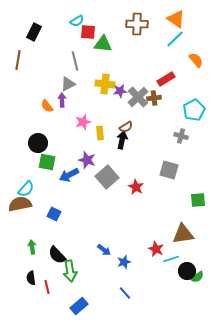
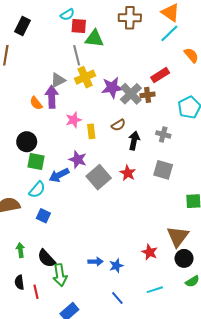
gray line: (75, 61) -> (77, 55), moved
yellow cross: (105, 84) -> (85, 77), moved, turned -30
purple star: (120, 91) -> (112, 88), size x1.5
purple arrow: (62, 100) -> (52, 97), size x1.5
gray cross: (181, 136) -> (163, 134), moved
black arrow: (122, 140) -> (134, 141), moved
red star: (136, 187) -> (128, 173), moved
cyan semicircle: (26, 189) -> (37, 190), moved
brown triangle: (183, 234) -> (178, 237), turned -45
blue arrow: (104, 250) -> (95, 262), moved, turned -40
cyan line: (171, 259) -> (155, 290), moved
black circle: (187, 271) -> (184, 258), moved

